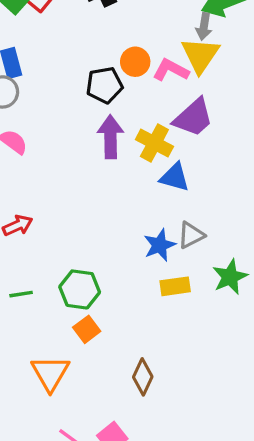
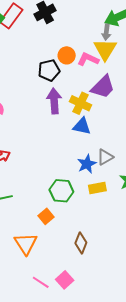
blue triangle: (175, 177) -> (82, 126), moved
green hexagon: (80, 289) -> (61, 191), moved

